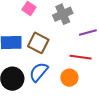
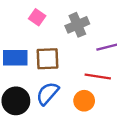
brown square: (38, 43) -> (47, 59), turned -30

